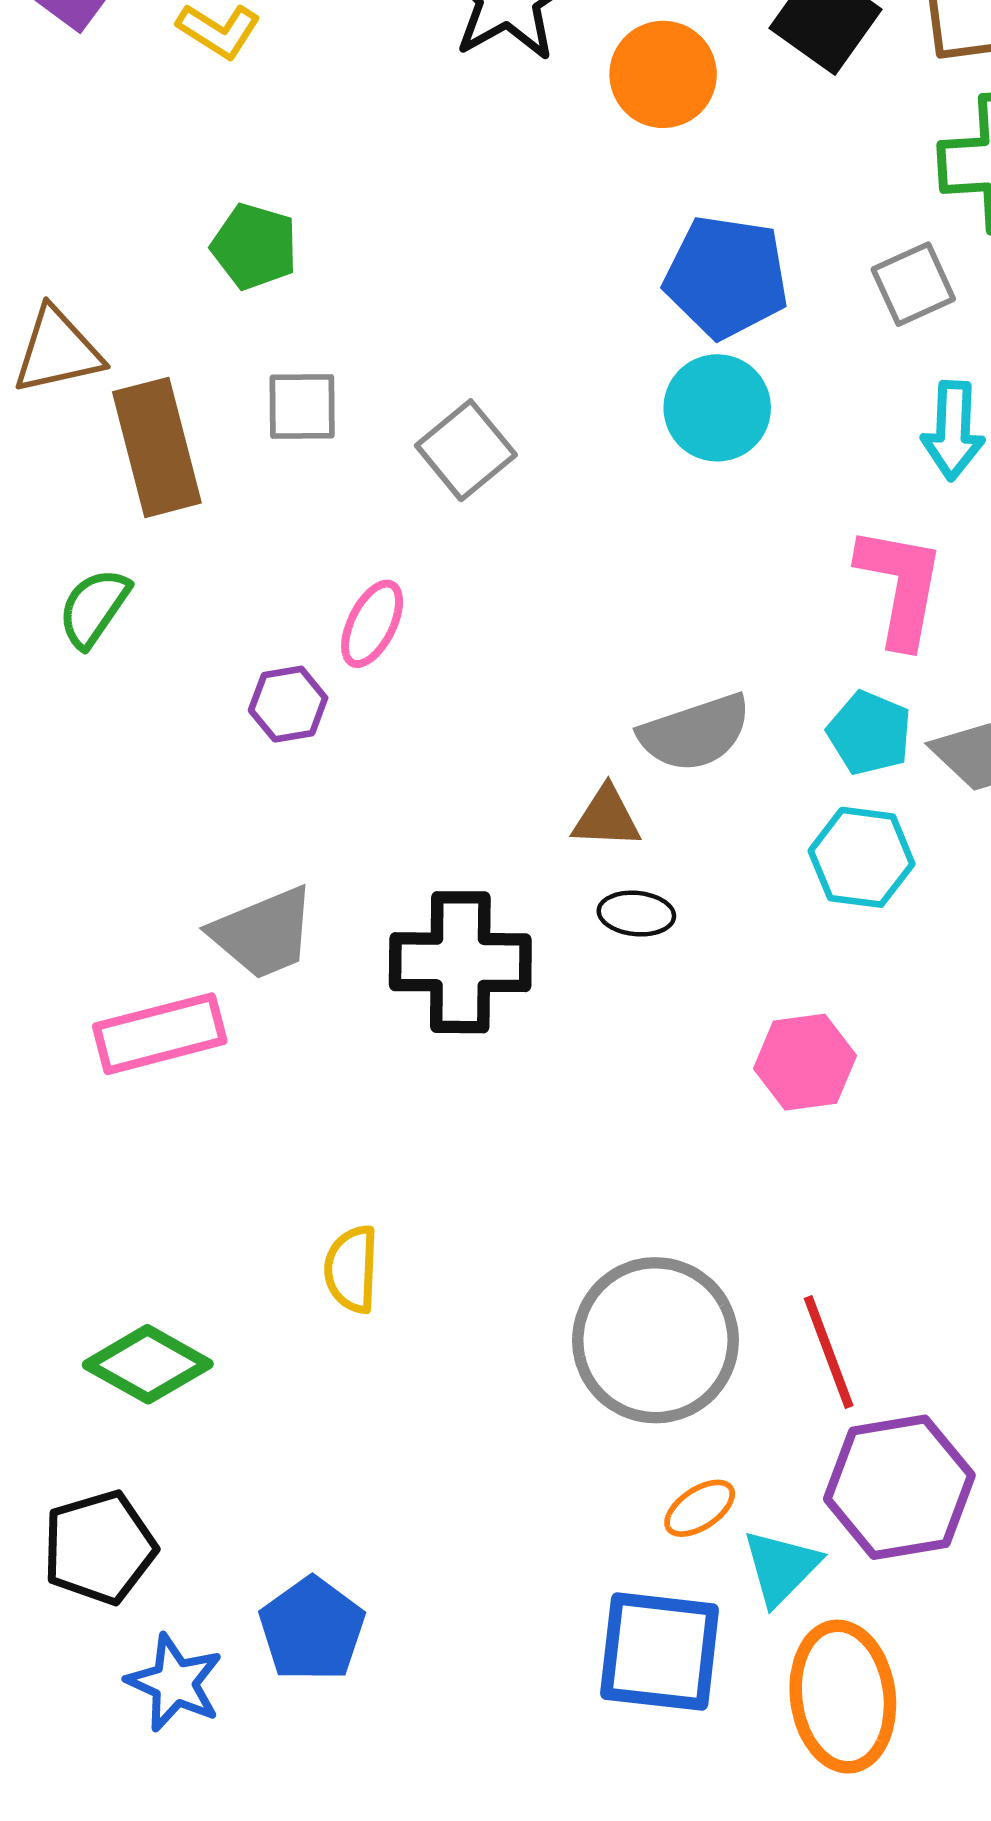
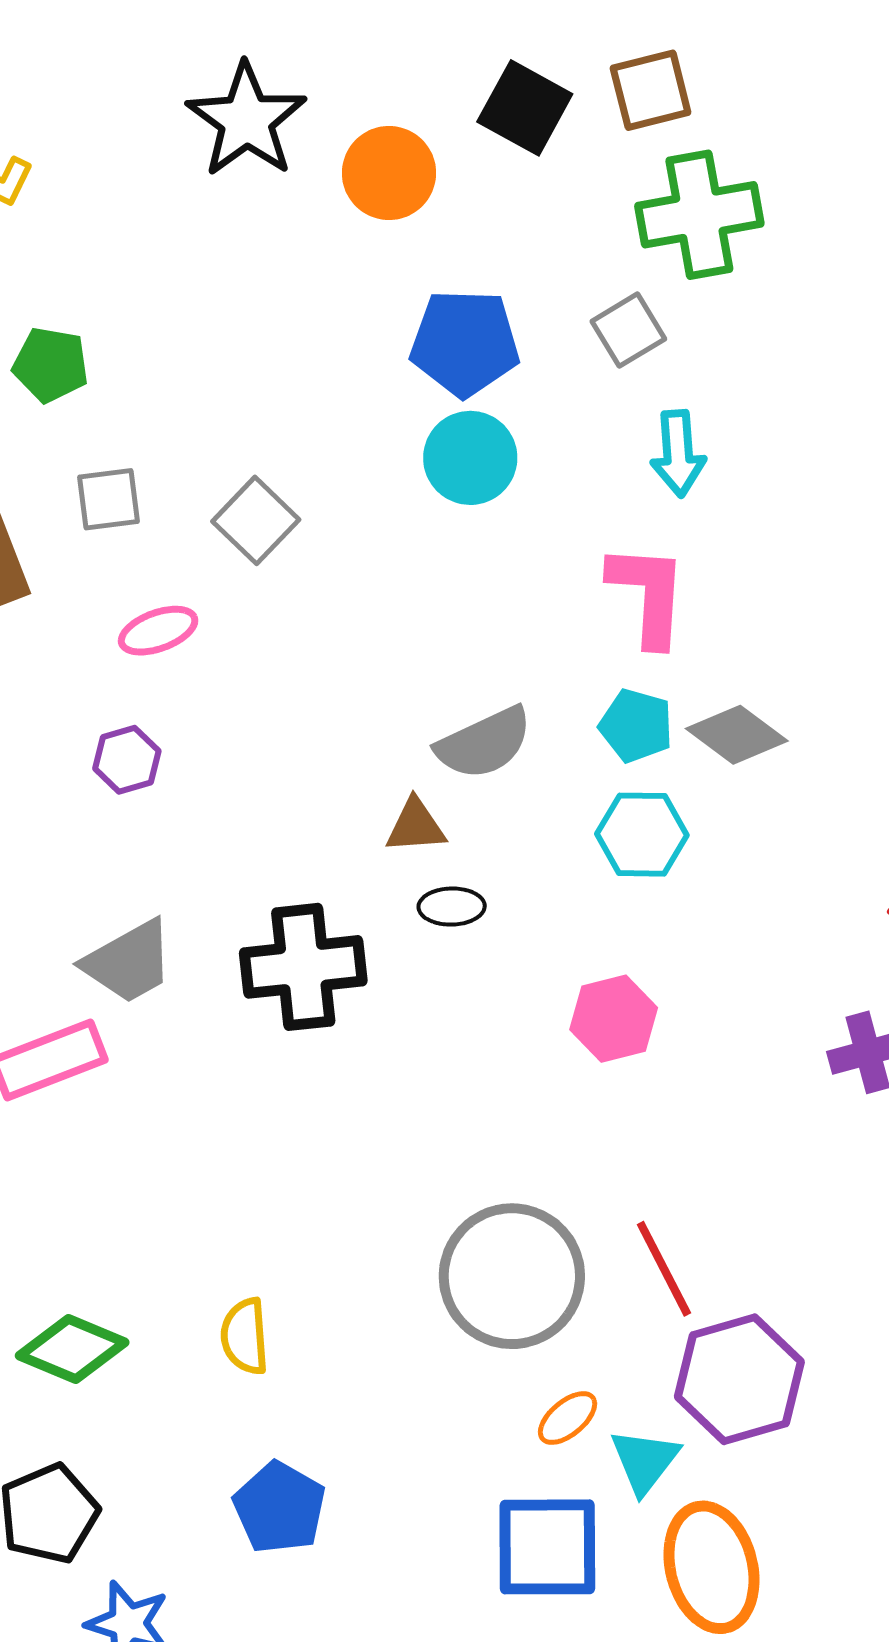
pink ellipse: (372, 624) -> (158, 631), moved, turned 50
yellow semicircle: (352, 1269) -> (245, 1336), moved
blue pentagon: (312, 1629) -> (280, 1508), moved

